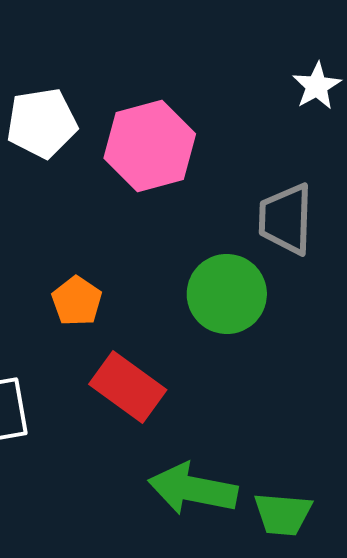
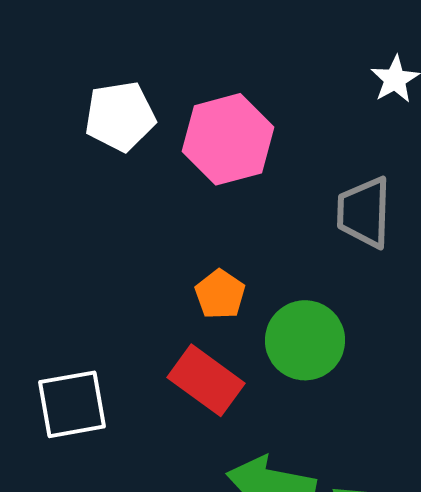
green circle: (227, 294) -> (305, 340), moved
orange pentagon: (77, 301) -> (220, 294), moved

